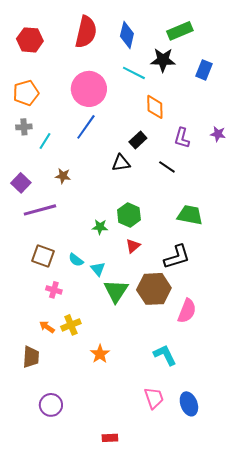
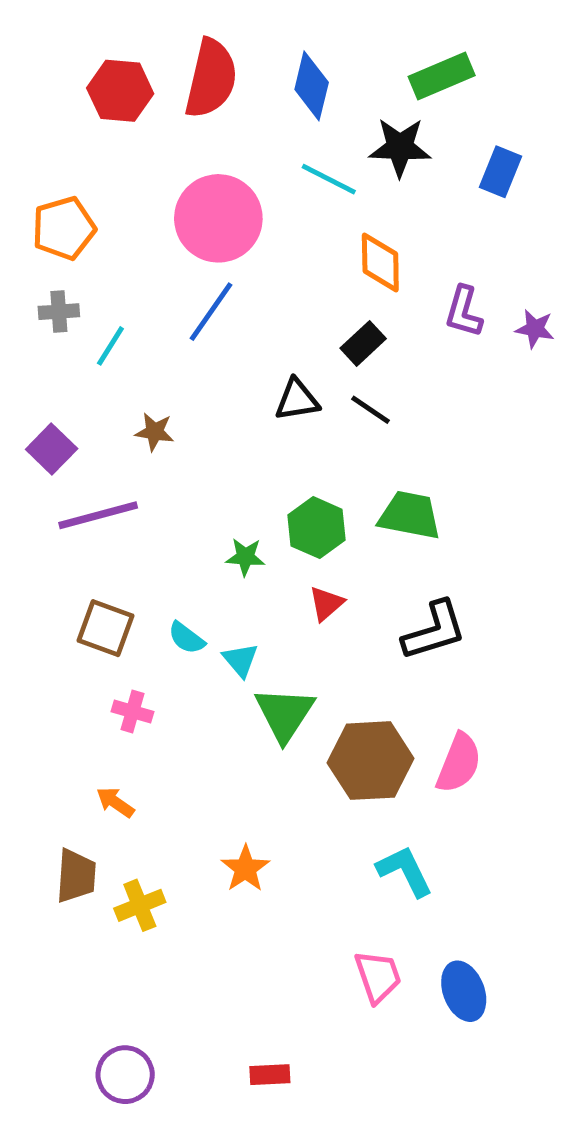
red hexagon: (30, 40) -> (120, 91), moved
purple L-shape: (182, 138) -> (464, 312), moved
black rectangle: (138, 140) -> (363, 343), moved
black line: (167, 167) -> (370, 410), moved
green trapezoid: (190, 215) -> (410, 515), moved
brown hexagon: (154, 289) -> (370, 761), moved
yellow cross: (71, 325) -> (140, 905), moved
purple circle: (51, 405) -> (125, 1075), moved

